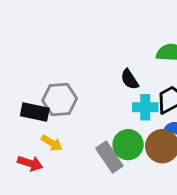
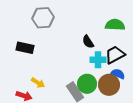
gray hexagon: (60, 100) -> (43, 18), moved
black rectangle: (35, 112) -> (25, 48), moved

